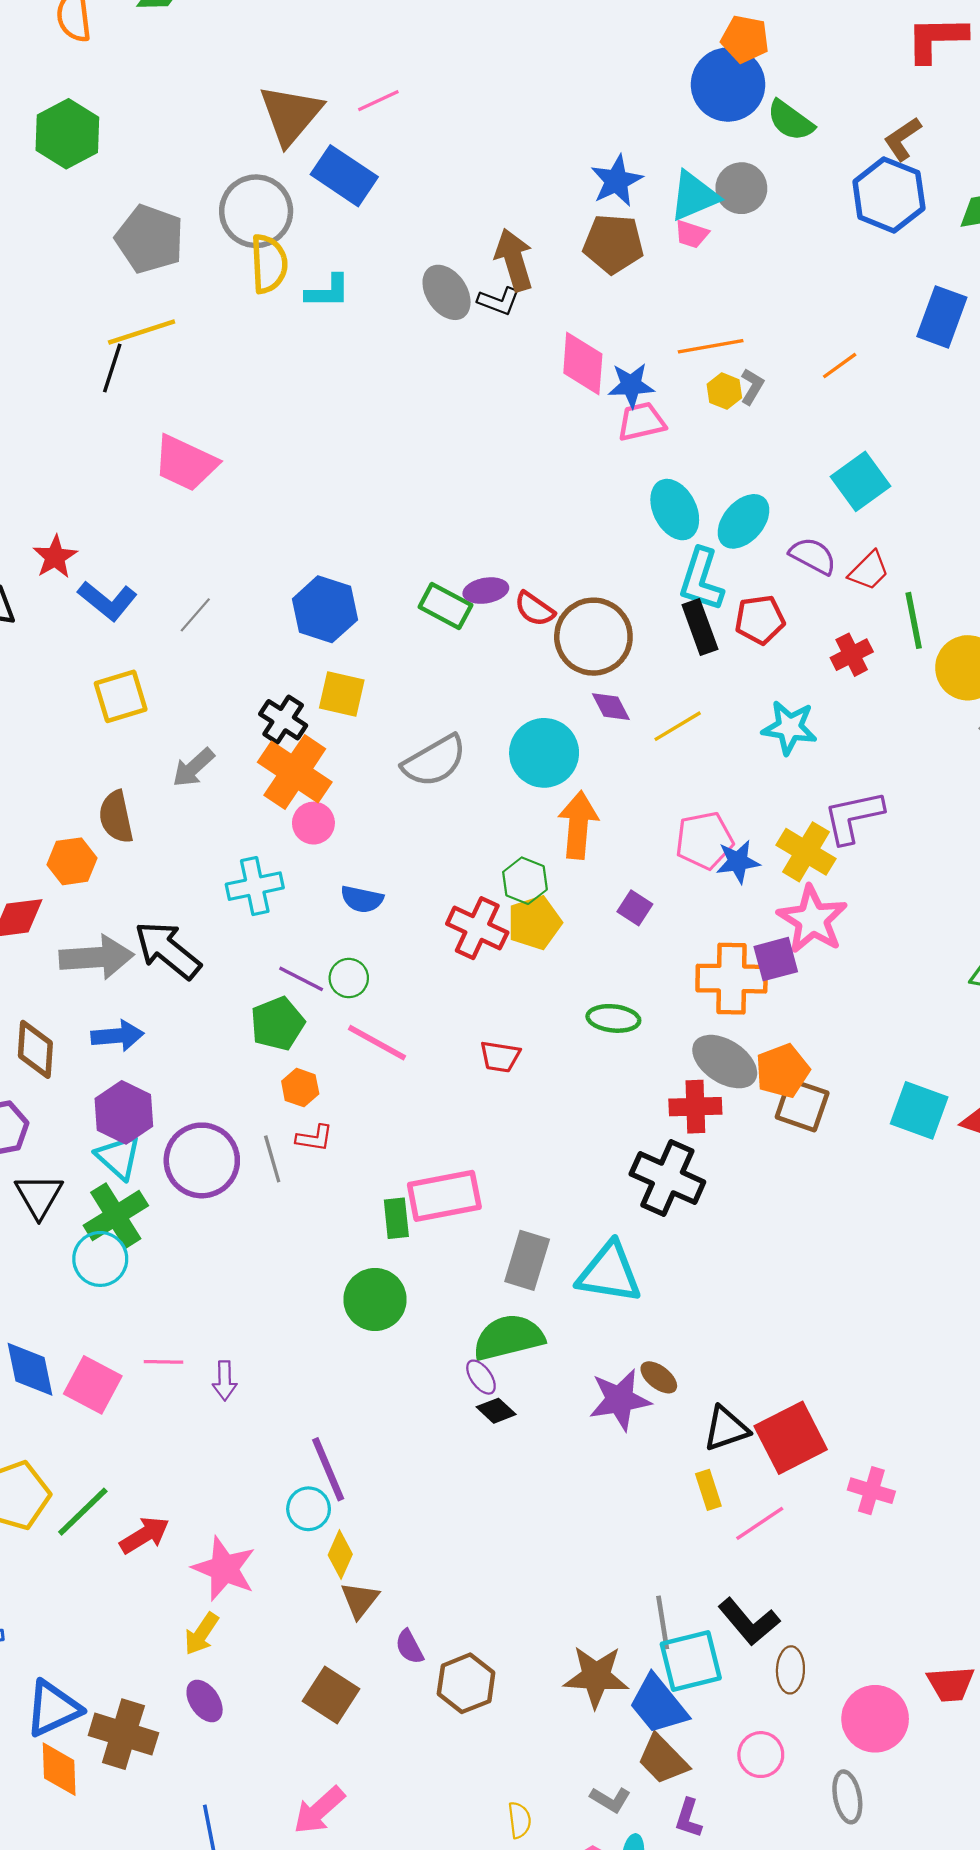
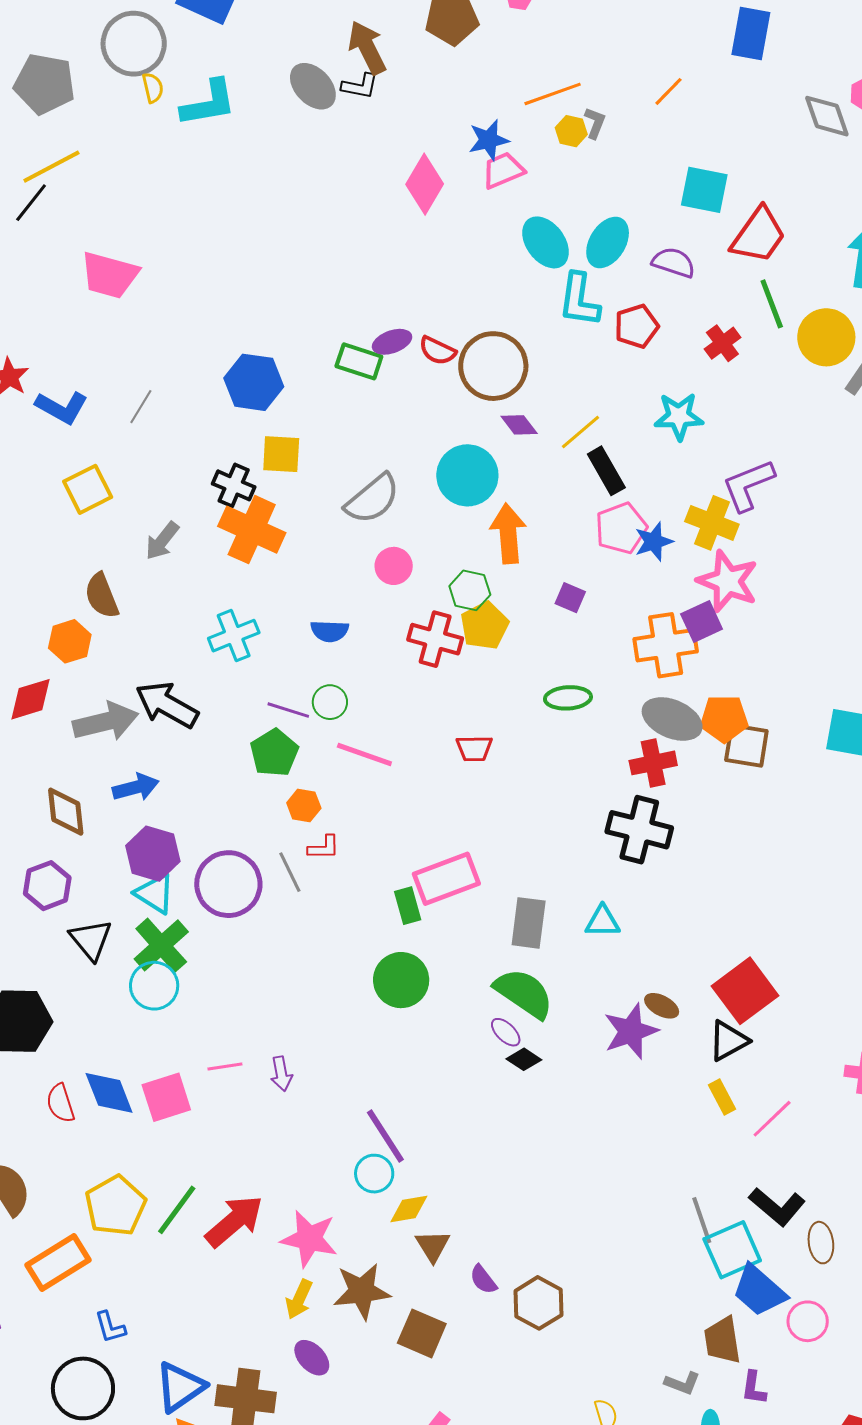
yellow semicircle: (269, 264) -> (153, 88), size x0.6
cyan L-shape: (328, 291) -> (209, 103), size x1.4
pink diamond: (583, 363) -> (425, 184), moved, turned 36
black line: (112, 368) -> (31, 203), turned 30
cyan square: (861, 481) -> (704, 190), turned -33
red trapezoid: (869, 571) -> (758, 235), moved, size x1.6
black rectangle: (700, 627) -> (606, 471), moved
pink circle: (313, 823) -> (394, 566), moved
orange pentagon: (782, 1071) -> (724, 719), turned 30
cyan triangle: (609, 1273) -> (603, 921), size x0.6
green semicircle: (509, 1337) -> (524, 993), turned 58
pink square: (93, 1385) -> (166, 1097), turned -36
red square: (791, 1438) -> (745, 991), moved
red arrow: (144, 1535) -> (234, 1221), size x1.4
yellow diamond: (340, 1555) -> (409, 1209), turned 66
brown star: (596, 1677) -> (362, 1291), moved
blue trapezoid: (658, 1705) -> (759, 1291), moved
brown trapezoid: (663, 1760) -> (722, 1340), turned 45

